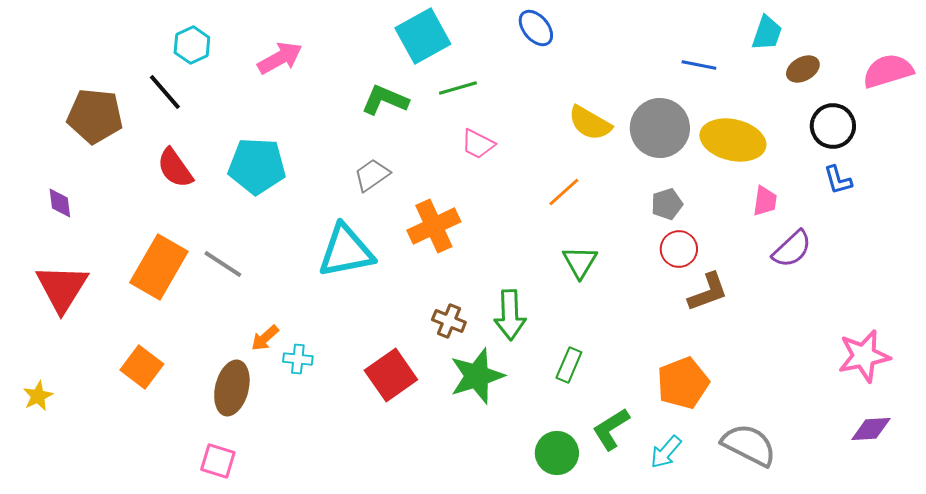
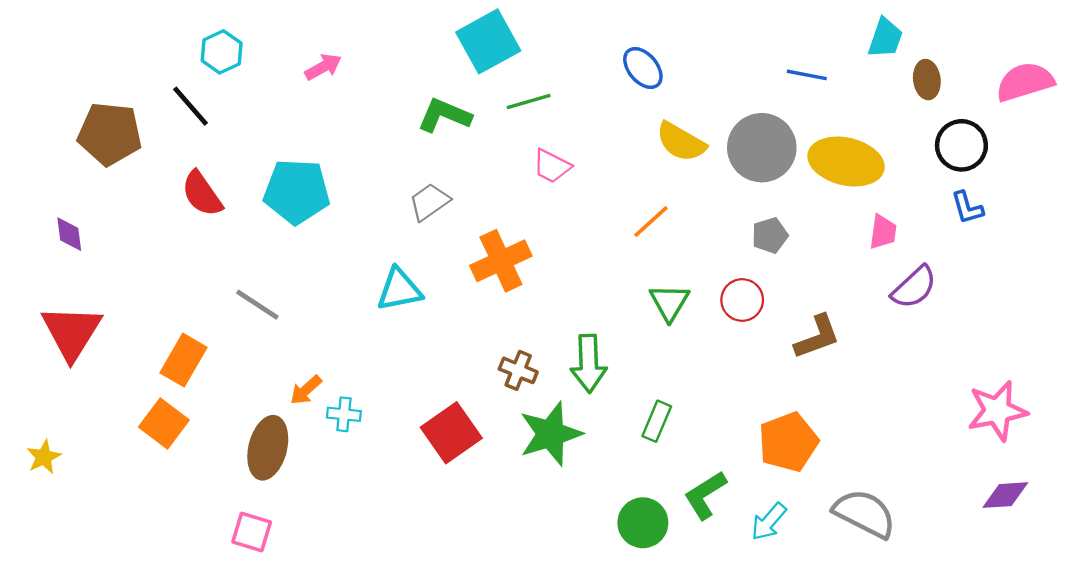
blue ellipse: (536, 28) -> (643, 68), moved
pink arrow: (280, 58) -> (323, 67), size x0.7
brown ellipse: (803, 69) -> (927, 80), turned -68
red circle: (679, 249) -> (742, 300), moved
cyan triangle: (346, 251) -> (399, 290), size x0.7
orange rectangle: (159, 267) -> (184, 360), moved, size x0.7

